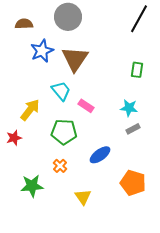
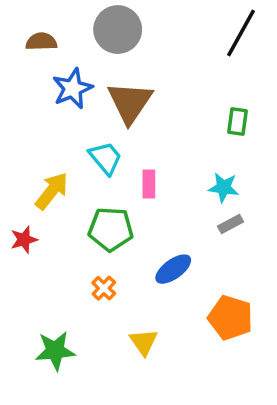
pink rectangle: (86, 106) -> (149, 184), turned 56
green star: (32, 186) -> (55, 351), moved

